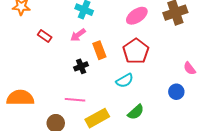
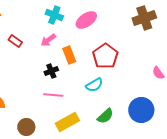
pink ellipse: (137, 16) -> (86, 20), moved
blue circle: (176, 92) -> (141, 110), moved, size x1.6
pink line: (75, 100) -> (53, 95), moved

